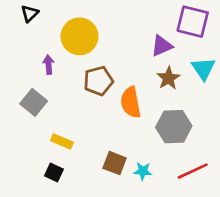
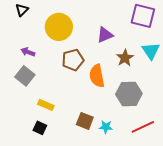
purple triangle: (162, 46) -> (105, 35), moved
purple arrow: (49, 65) -> (28, 52), moved, turned -64

